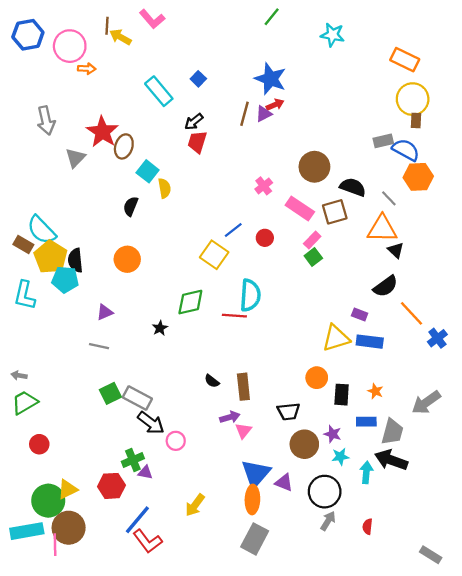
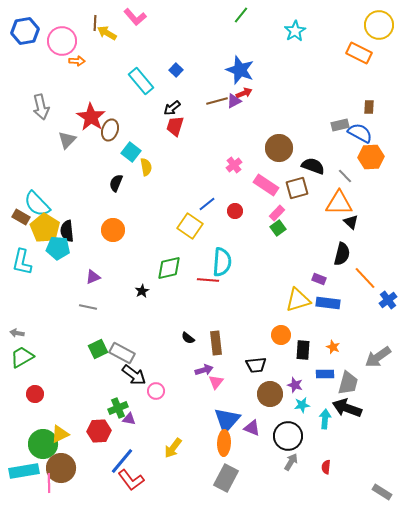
cyan star: (333, 35) -> (295, 31), turned 30
yellow circle: (413, 99) -> (379, 25), moved
brown line: (245, 114) -> (217, 101), turned 60
black semicircle: (386, 286) -> (342, 254), turned -40

